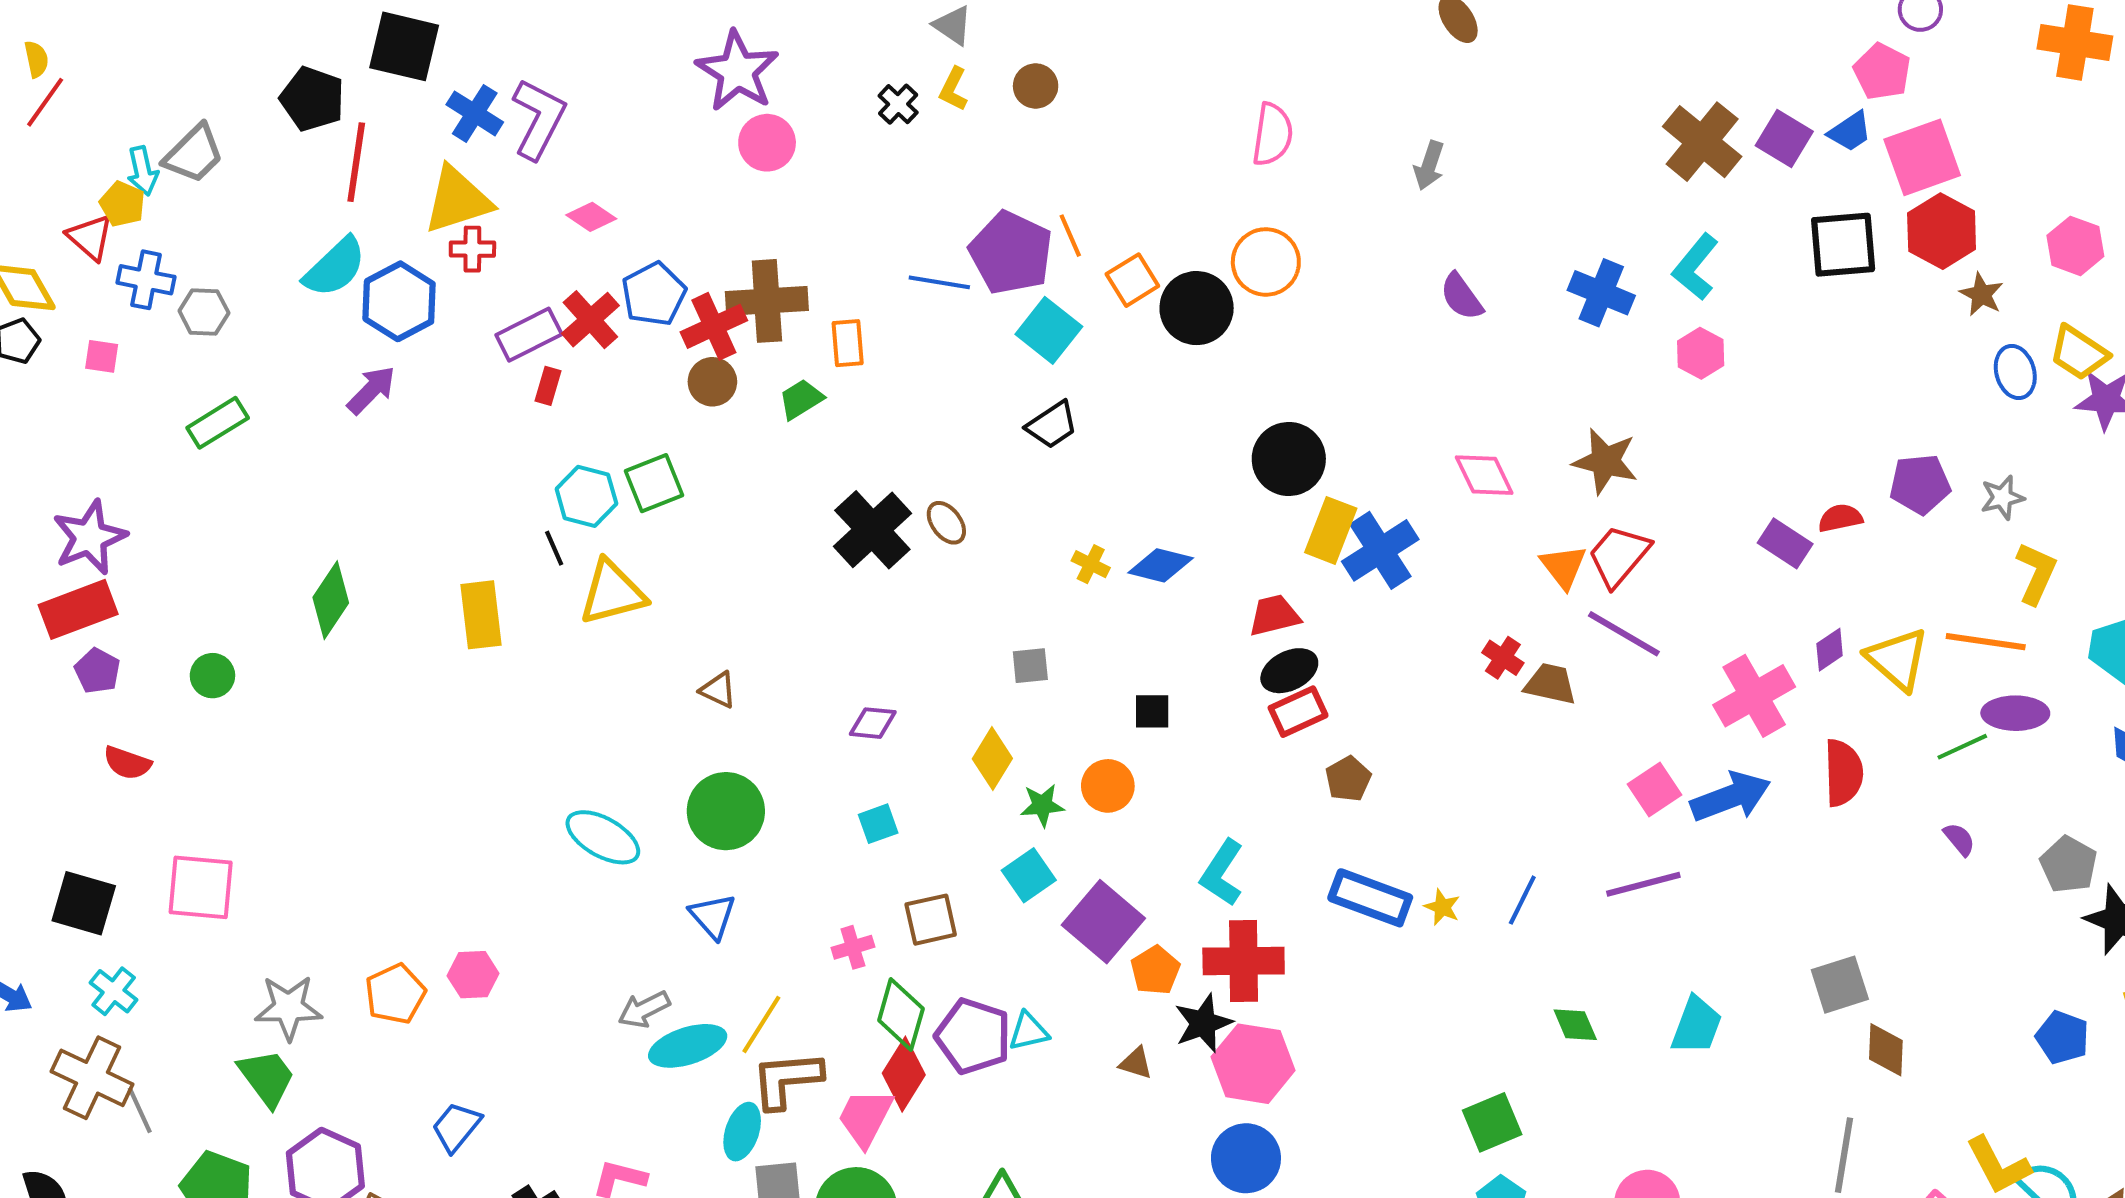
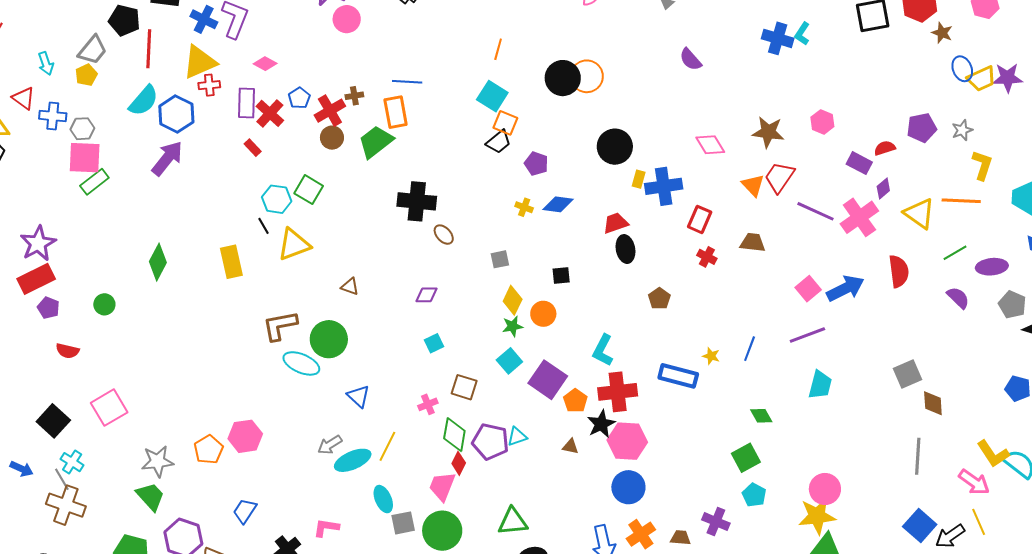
gray trapezoid: (194, 154) -> (93, 50), moved
yellow pentagon: (122, 204) -> (86, 75), moved, turned 30
orange line: (1070, 236) -> (498, 49), turned 45
purple pentagon: (1011, 253) -> (536, 164), moved, size x0.6
orange circle: (1266, 262) -> (587, 76), moved
cyan L-shape: (1695, 267) -> (802, 34), size x0.7
orange square: (1132, 280) -> (505, 123), moved, turned -30
blue line: (939, 282) -> (407, 82), moved
blue cross: (1601, 293) -> (778, 38), moved
blue pentagon: (654, 294) -> (299, 98), size x0.7
brown cross: (767, 301) -> (354, 96), size x0.5
purple rectangle: (529, 335) -> (247, 103), moved, turned -56
orange rectangle: (848, 343) -> (396, 112), size x1.4
pink hexagon: (1701, 353) -> (822, 122), moved
yellow trapezoid: (2079, 353) -> (981, 79), moved, turned -52
pink square: (102, 356) -> (85, 158), moved, size x2.0
red rectangle: (548, 386) -> (253, 148), turned -54
purple arrow: (371, 390) -> (167, 158), size x1.4
green trapezoid: (801, 399) -> (376, 142), size x1.6
green square: (654, 483) -> (309, 190), turned -32
brown ellipse: (946, 523) -> (444, 235), moved
black cross: (872, 530) -> (417, 201), turned -36
yellow rectangle: (1331, 530) -> (639, 179), size x0.6
blue cross: (1380, 550) -> (664, 186), turned 30
purple line: (1624, 634) -> (815, 211), moved
purple diamond: (1830, 650) -> (883, 188), moved
red cross: (1503, 658) -> (707, 257), moved
black ellipse: (1289, 671) -> (625, 249), turned -68
pink cross: (1754, 696) -> (859, 217), moved
red rectangle: (1298, 712) -> (700, 219), moved, turned -36
purple ellipse: (2015, 713) -> (992, 267), moved
yellow diamond: (992, 759) -> (513, 300), moved
green circle: (726, 811) -> (329, 339), moved
purple semicircle: (1959, 839) -> (958, 298), size x1.4
pink square: (201, 887) -> (109, 408), turned -30
blue rectangle: (1370, 898) -> (678, 376), moved
black square: (84, 903) -> (53, 421), turned 32
brown square: (931, 920) -> (464, 387), turned 36
pink hexagon: (473, 975) -> (245, 436), size x1.4
green diamond: (1575, 1025) -> (761, 416), moved
cyan trapezoid: (1696, 1025) -> (820, 385), moved
red diamond: (904, 1074) -> (459, 463), size x0.7
brown L-shape: (787, 1080) -> (280, 326), moved
gray line: (140, 1110) -> (62, 479), moved
cyan ellipse: (742, 1132) -> (383, 499), turned -36

